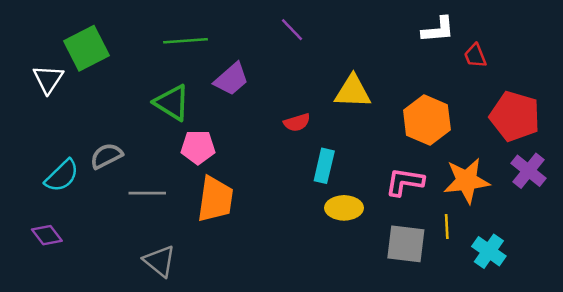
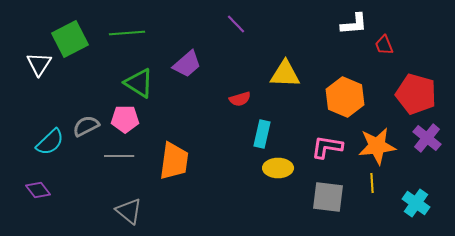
green line: (186, 41) -> (127, 33), moved
pink pentagon: (198, 147) -> (125, 119), moved
yellow line: (447, 226) -> (372, 183), moved
cyan cross: (489, 251) -> (416, 203), moved

